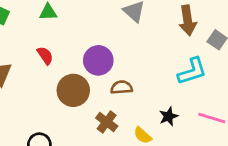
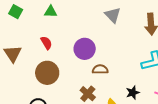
brown circle: (73, 90) -> (47, 73), moved

